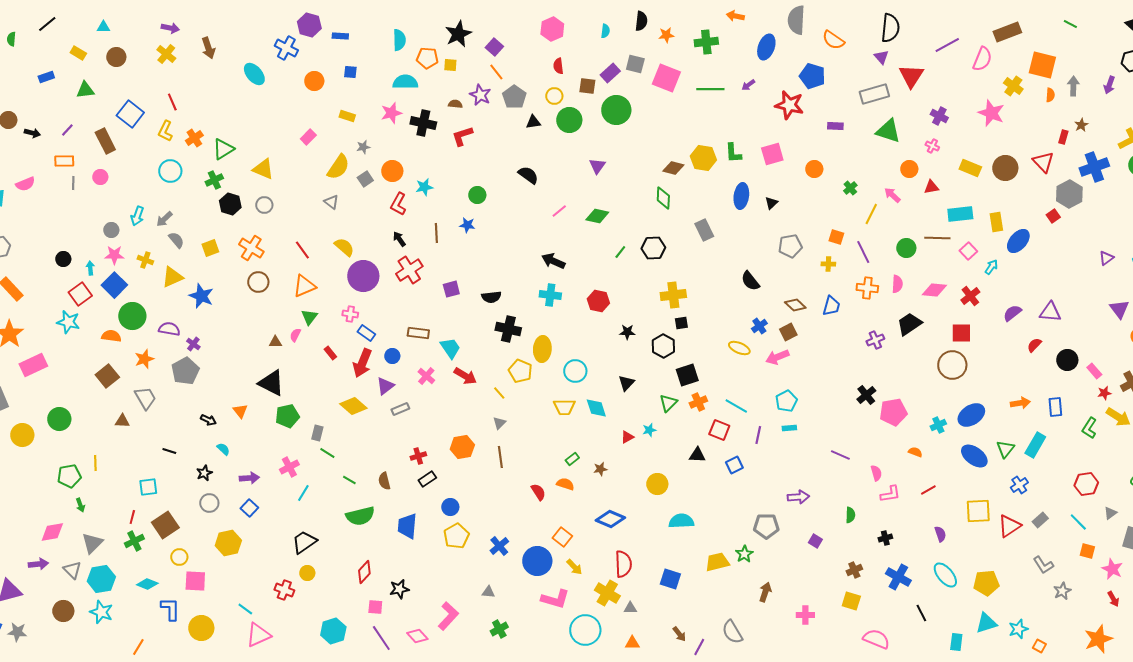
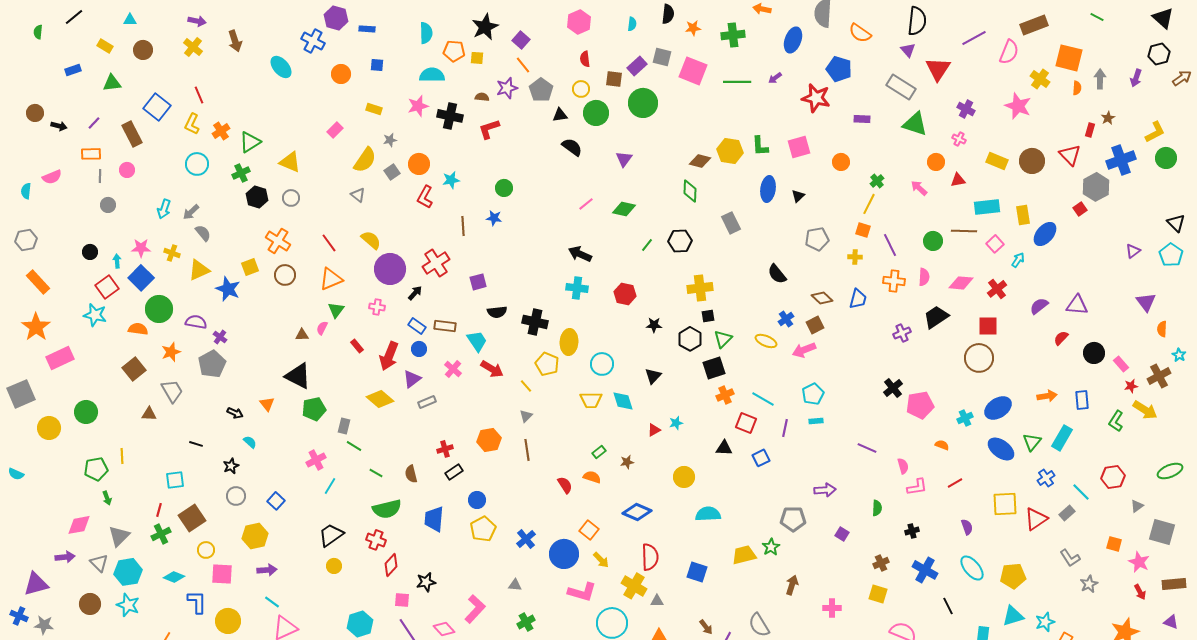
gray rectangle: (874, 94) -> (901, 87), turned 48
purple star: (480, 95) -> (507, 88), turned 30
black semicircle: (528, 175) -> (572, 147), moved
yellow line: (871, 214) -> (869, 204), moved
gray circle: (111, 230) -> (108, 205), moved
black arrow: (399, 239) -> (415, 293), moved, turned 77
yellow square: (210, 248) -> (250, 267), moved
black semicircle: (491, 297) -> (497, 312), moved
blue rectangle: (366, 333) -> (417, 326), moved
green triangle: (668, 403) -> (723, 339), moved
purple arrow: (249, 478) -> (267, 570), moved
cyan line: (1078, 522) -> (1081, 492), moved
red cross: (284, 590) -> (376, 540), moved

